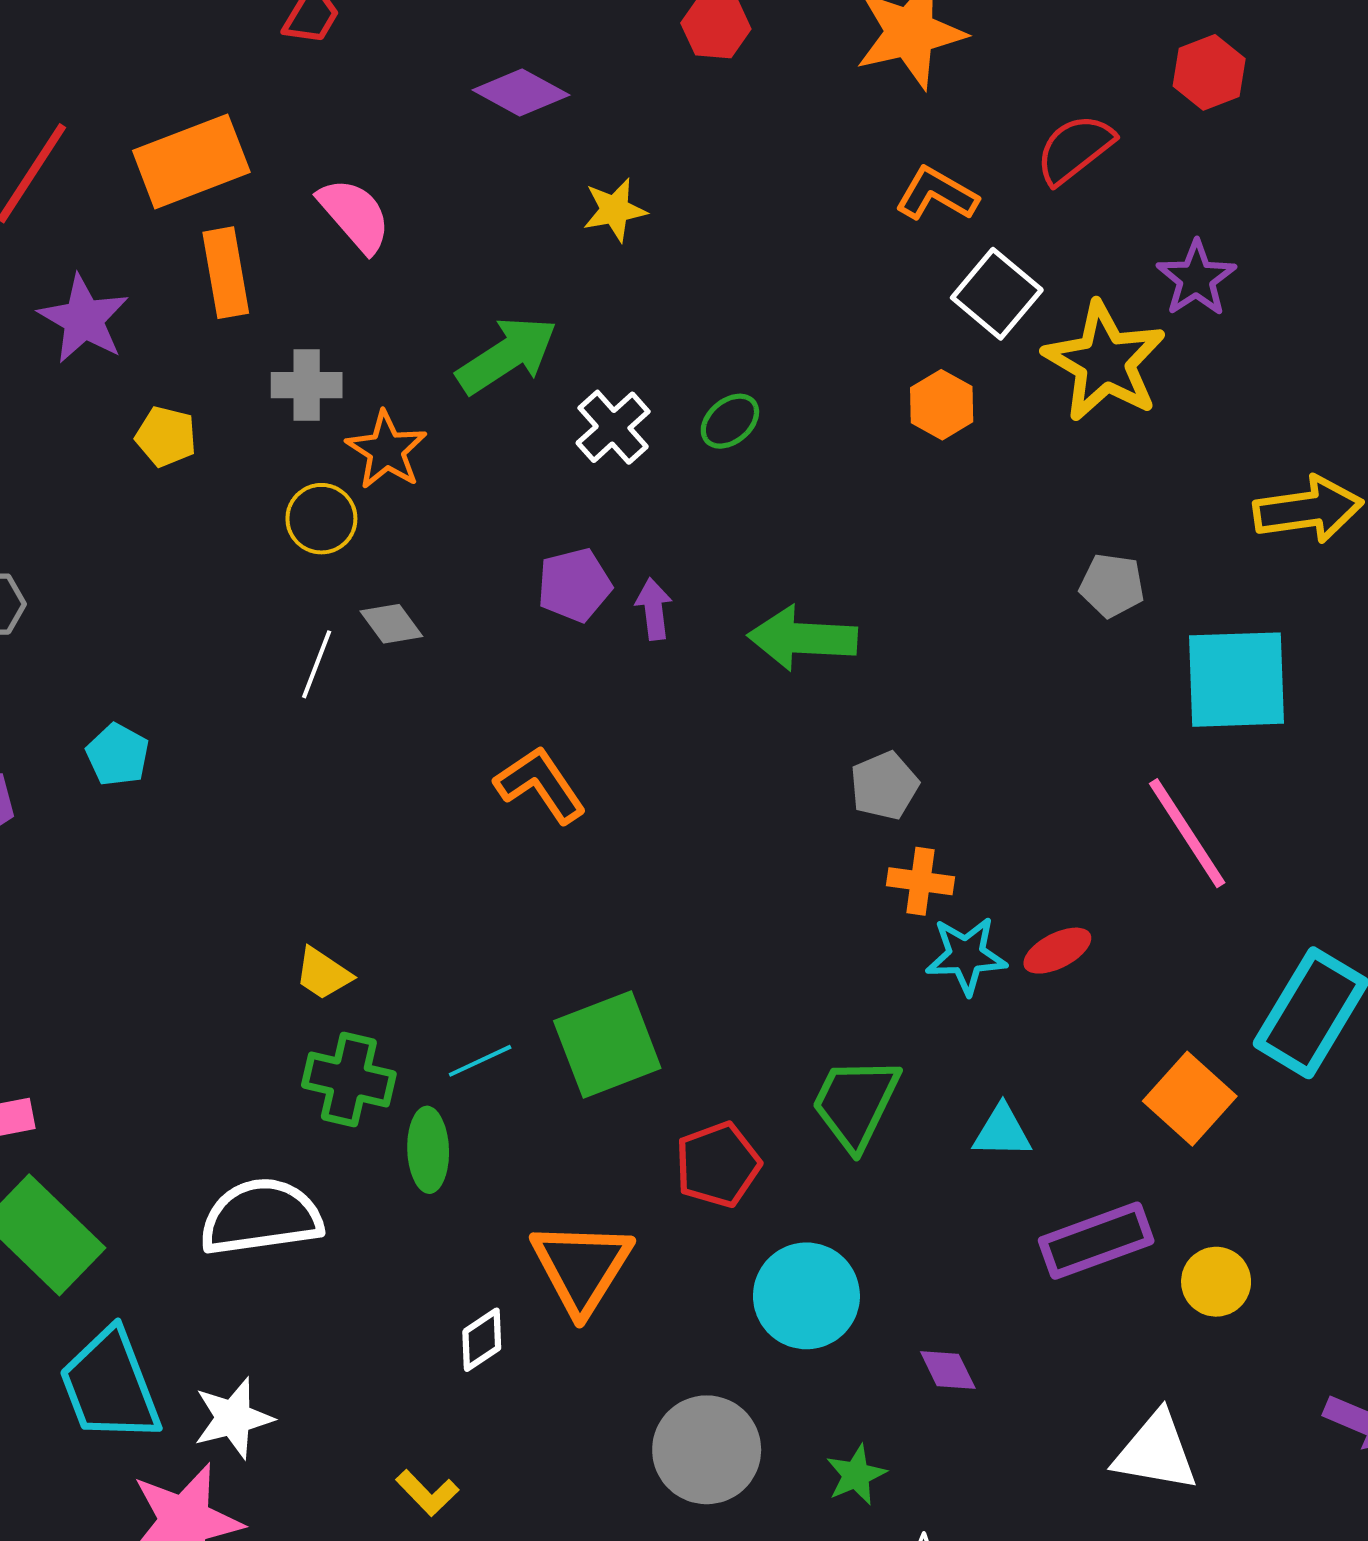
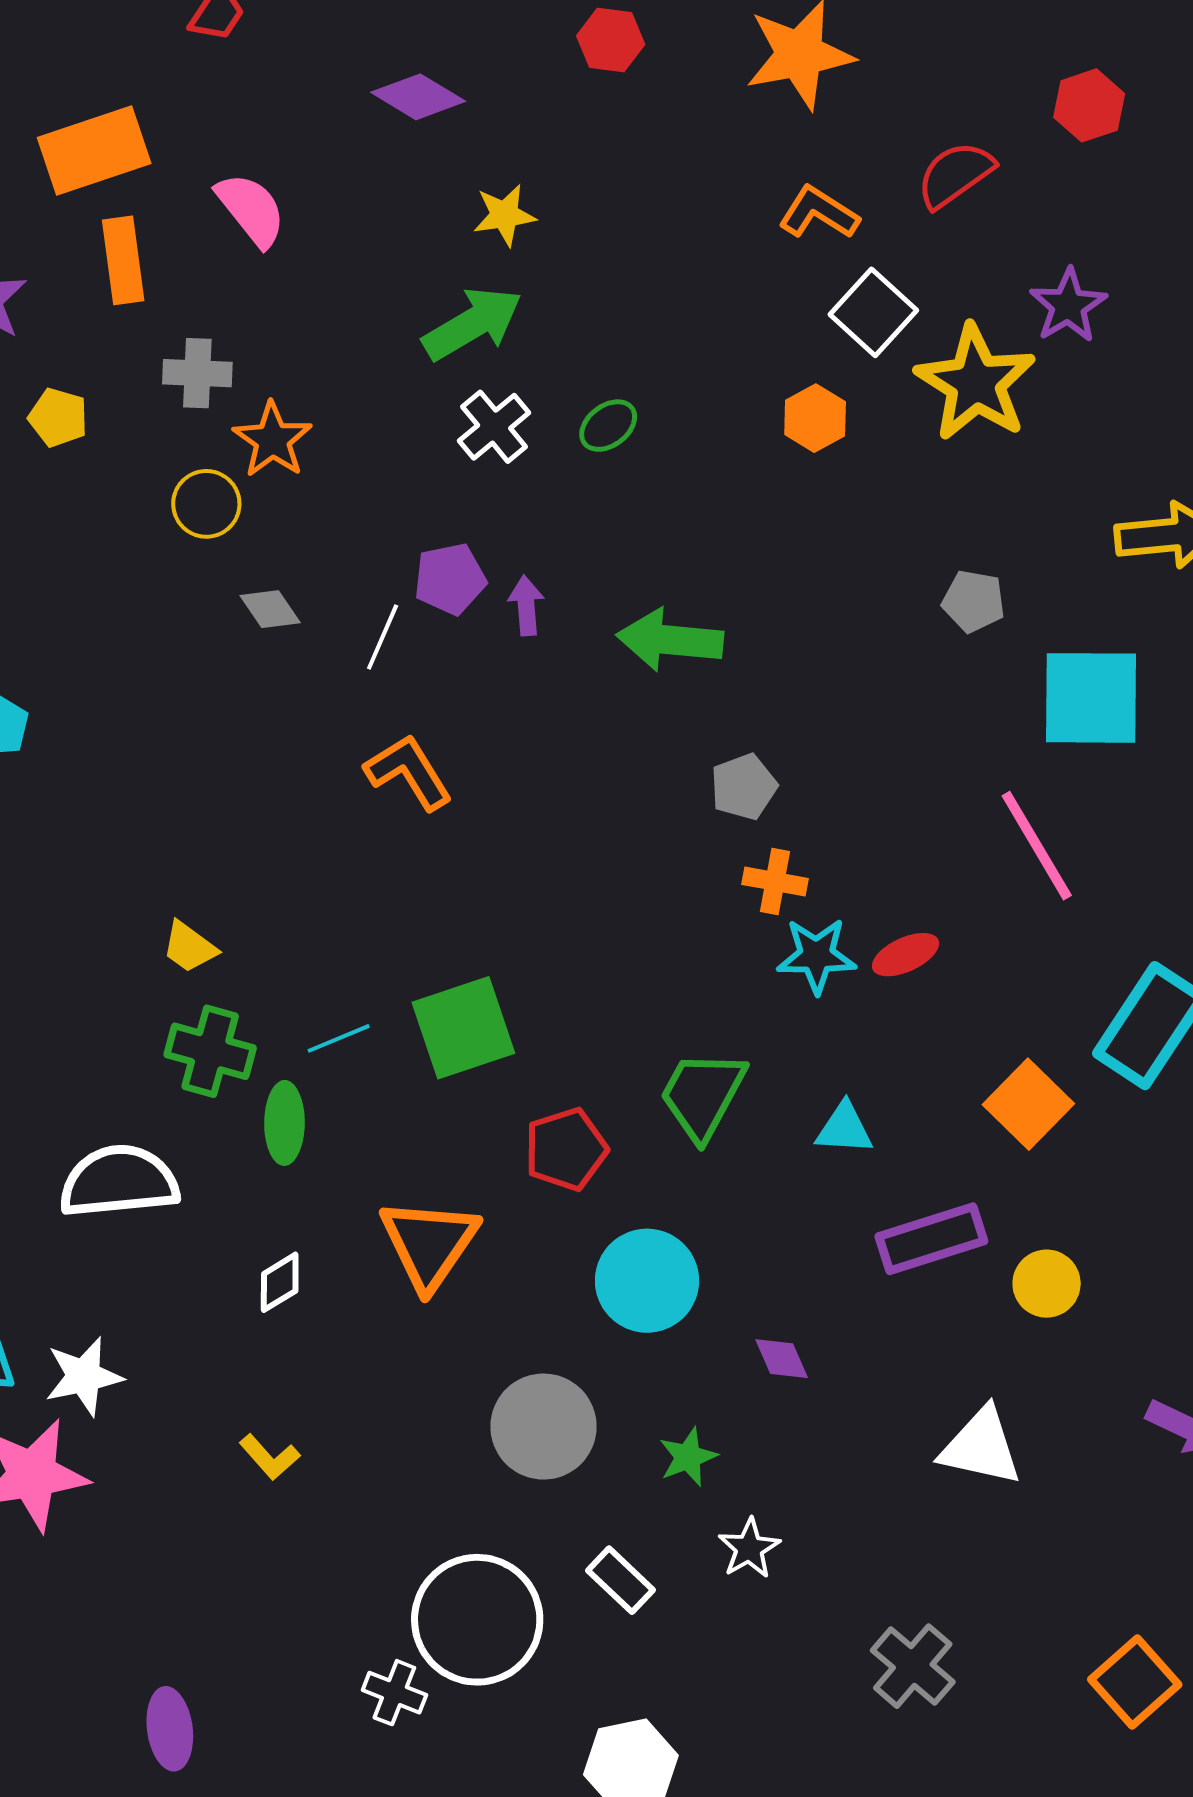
green arrow: (507, 355) -> (472, 324), moved
white line: (317, 664) -> (383, 637), moved
white diamond: (482, 1340) -> (280, 1282), moved

